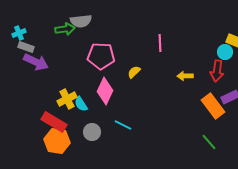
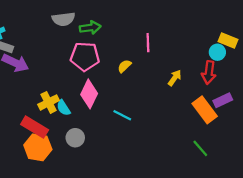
green arrow: (65, 29) -> (90, 28), moved
yellow semicircle: (134, 72) -> (124, 66), moved
yellow arrow: (185, 76) -> (175, 78), turned 126
cyan line: (123, 125) -> (122, 115), moved

